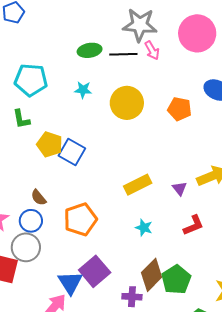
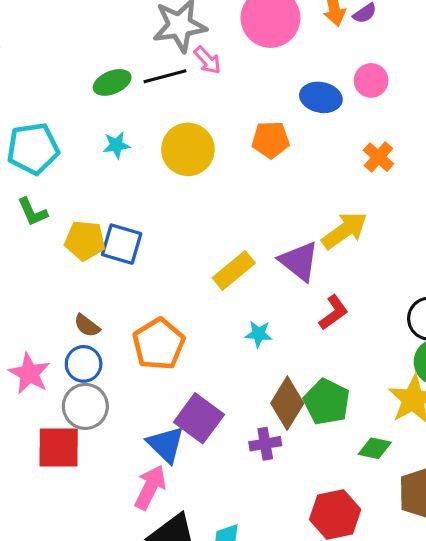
purple triangle: (180, 188) -> (299, 261), size x1.8

